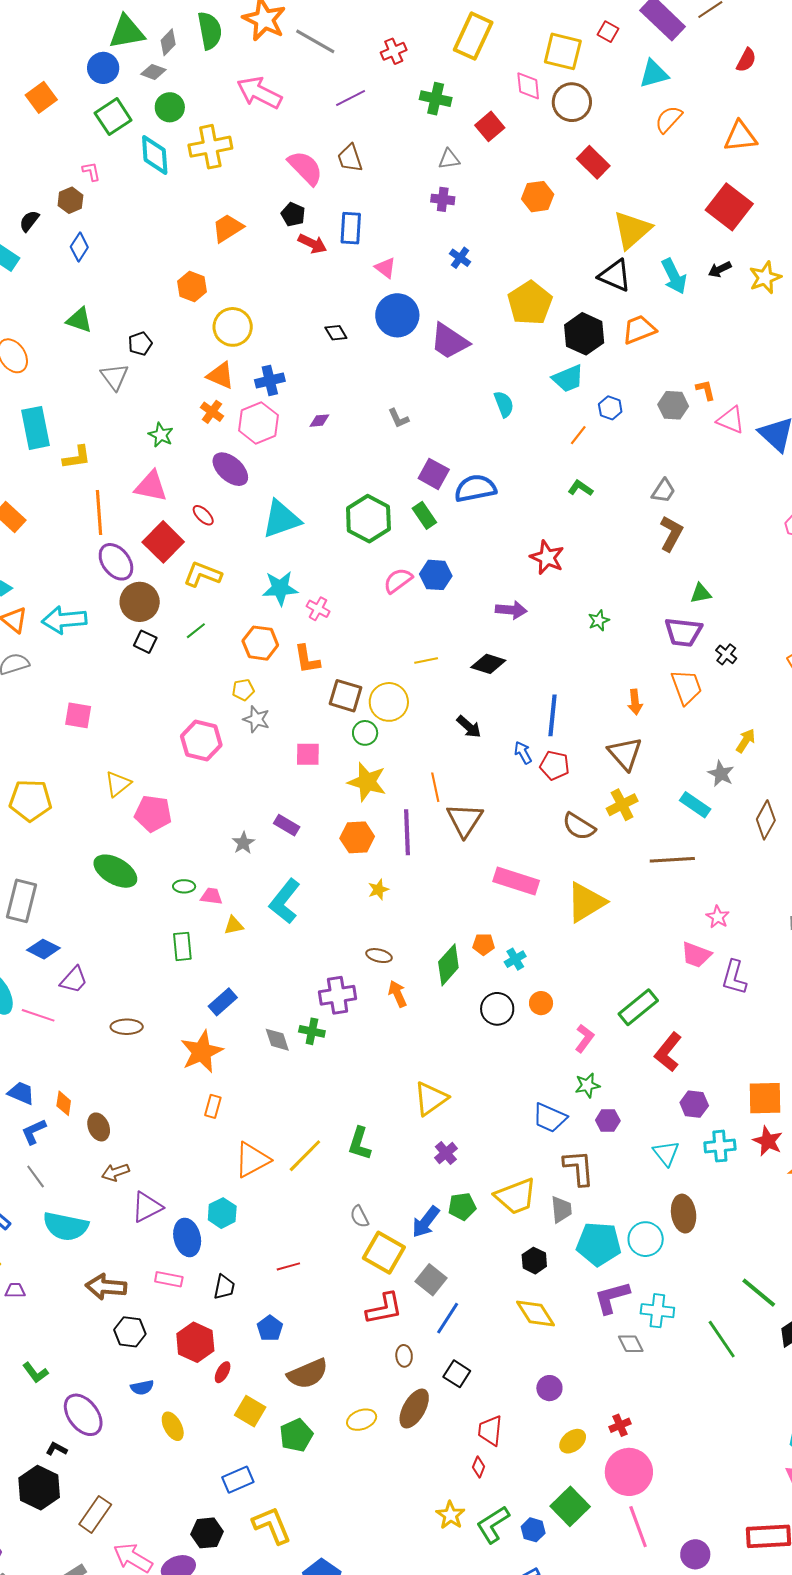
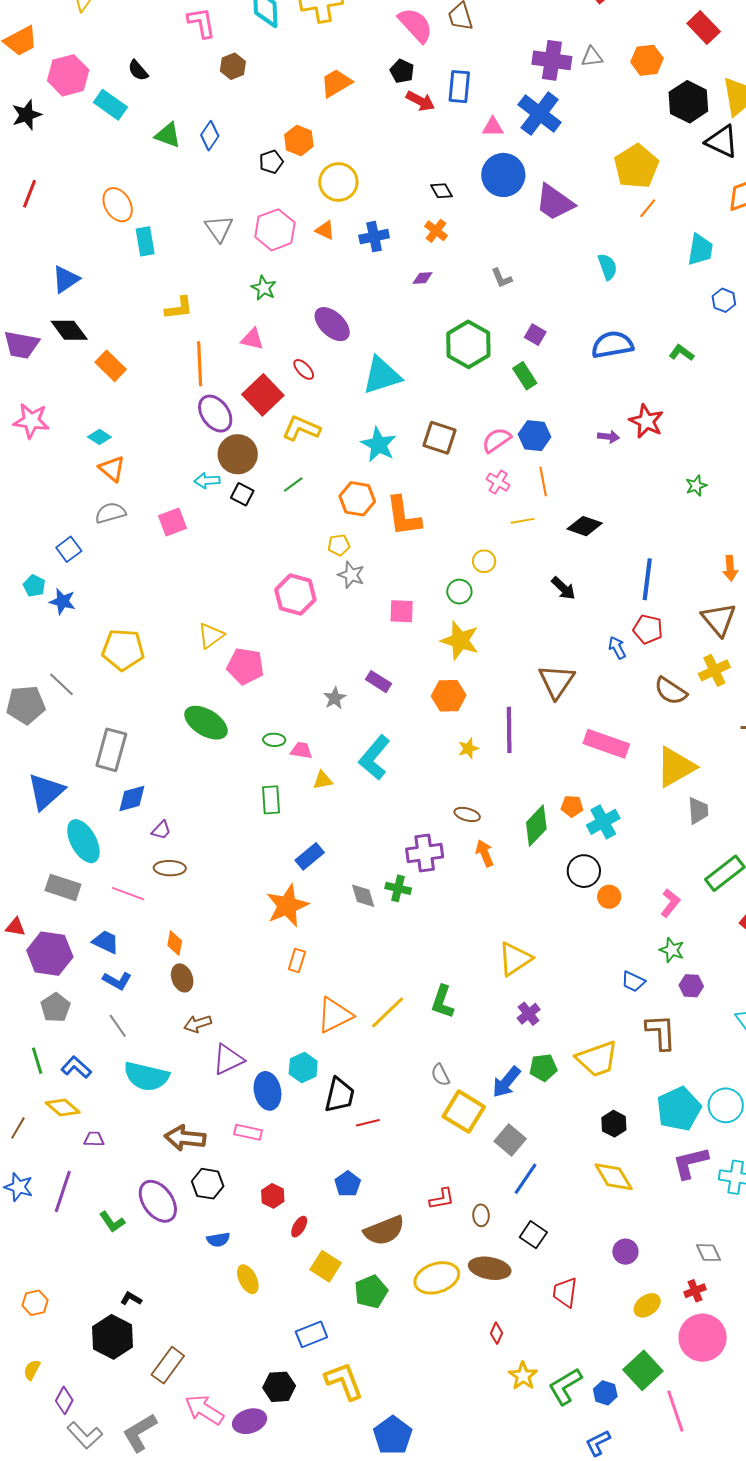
gray triangle: (449, 159) -> (592, 57), moved
pink L-shape: (91, 171) -> (201, 23), size x1.6
purple cross: (443, 199) -> (552, 60), size x1.6
brown hexagon: (70, 200) -> (233, 66), moved
black semicircle: (29, 221) -> (138, 70), turned -80
blue diamond: (79, 247) -> (210, 136), moved
blue cross: (460, 258) -> (540, 114), moved, size x2.0
pink triangle: (385, 268) -> (493, 127), turned -40
green triangle: (79, 320) -> (168, 135), moved
black hexagon: (584, 334) -> (688, 102), moved
black pentagon: (140, 344) -> (271, 162), moved
orange triangle: (221, 375) -> (325, 230), size x0.7
cyan trapezoid: (568, 379) -> (700, 250), moved, turned -60
blue hexagon: (610, 408) -> (724, 300), moved
orange cross: (212, 412) -> (436, 231), moved
pink hexagon: (258, 423) -> (275, 230), moved
cyan rectangle: (36, 428) -> (145, 241), moved, size x0.7
orange line: (578, 435) -> (648, 208), moved
purple square: (434, 474) -> (535, 335), size x0.7
pink triangle: (151, 486) -> (252, 339), size x0.7
blue semicircle: (475, 488) -> (612, 345), moved
green hexagon: (368, 519) -> (468, 344), moved
cyan star: (280, 588) -> (379, 445), turned 30
pink cross: (318, 609) -> (498, 482), moved
purple arrow: (511, 610) -> (609, 437), moved, size x0.7
cyan arrow: (64, 620) -> (207, 481), moved, size x0.6
orange L-shape: (307, 659) -> (403, 516), size x1.4
brown square: (346, 696) -> (440, 438), moved
yellow circle: (389, 702) -> (484, 561), size x0.6
pink square: (78, 715) -> (173, 522), moved, turned -32
blue arrow: (523, 753) -> (617, 648), moved
orange line: (435, 787) -> (543, 482), moved
purple line: (407, 832) -> (509, 730), moved
blue diamond: (43, 949) -> (132, 799), turned -44
cyan cross: (515, 959) -> (603, 822), size x1.5
purple trapezoid: (74, 980) -> (161, 830), size x0.7
orange circle: (541, 1003) -> (609, 897), moved
pink line: (38, 1015) -> (128, 894), moved
brown ellipse: (127, 1027) -> (170, 868), moved
green star: (587, 1085) -> (672, 950), turned 30
orange diamond: (64, 1103) -> (175, 943), moved
blue trapezoid: (550, 1118) -> (633, 981), size x0.7
blue L-shape: (34, 1132) -> (117, 981), turned -128
gray trapezoid: (561, 1209) -> (698, 811), moved
cyan pentagon: (599, 1244) -> (679, 1109), turned -30
black trapezoid: (224, 1287) -> (340, 1095), moved, size x1.4
red L-shape: (384, 1309) -> (442, 1199), moved, size x0.7
red hexagon: (195, 1342) -> (273, 1196), size x0.6
gray diamond: (631, 1344) -> (709, 1253), moved
brown ellipse: (414, 1409) -> (490, 1268), turned 69
purple ellipse: (83, 1415) -> (158, 1201), moved
yellow ellipse: (362, 1420) -> (437, 1278), size x1.5
red diamond: (479, 1467) -> (496, 1333), moved
pink line: (638, 1527) -> (675, 1411), moved

